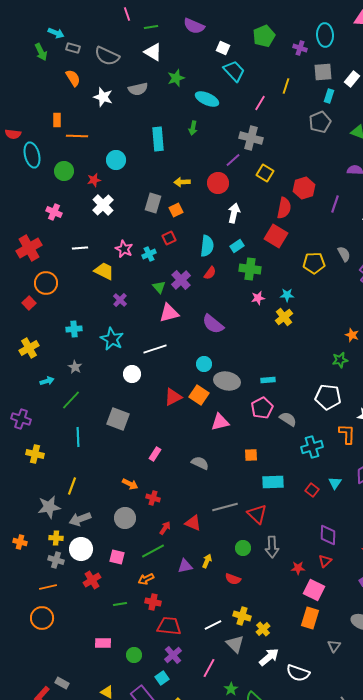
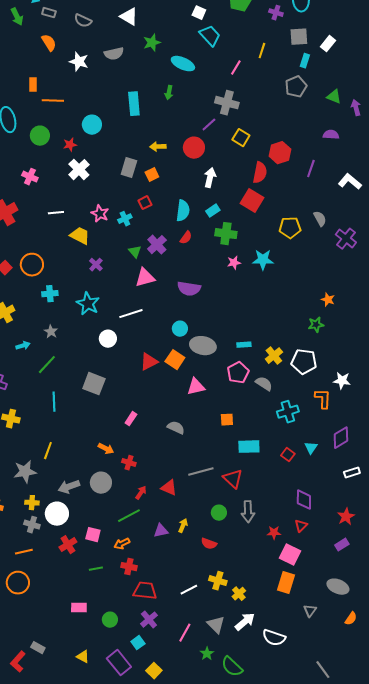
gray semicircle: (107, 56) -> (83, 21), size x0.7
orange circle: (46, 283) -> (32, 265), moved
cyan star: (287, 295) -> (263, 260), size x1.5
yellow cross: (284, 317) -> (274, 356), moved
purple semicircle: (213, 324) -> (189, 289), turned -30
gray arrow: (80, 519) -> (69, 487), moved
pink square: (117, 557) -> (93, 535), moved
gray triangle: (235, 644) -> (216, 625), moved

